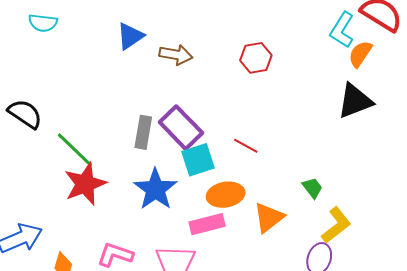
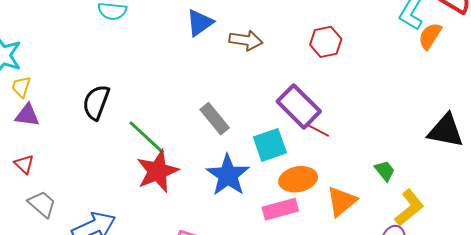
black triangle: (355, 101) -> (446, 131), moved, turned 33
black semicircle: (25, 114) -> (96, 102), turned -102
purple rectangle: (181, 128) -> (299, 106), moved
gray rectangle: (143, 132) -> (215, 119), turned -48

